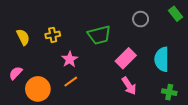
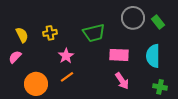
green rectangle: (176, 14) -> (158, 22), moved
gray circle: (141, 19) -> (133, 18), size x1.5
pink rectangle: (126, 58) -> (119, 55), turned 48
pink semicircle: (16, 73) -> (15, 57), moved

